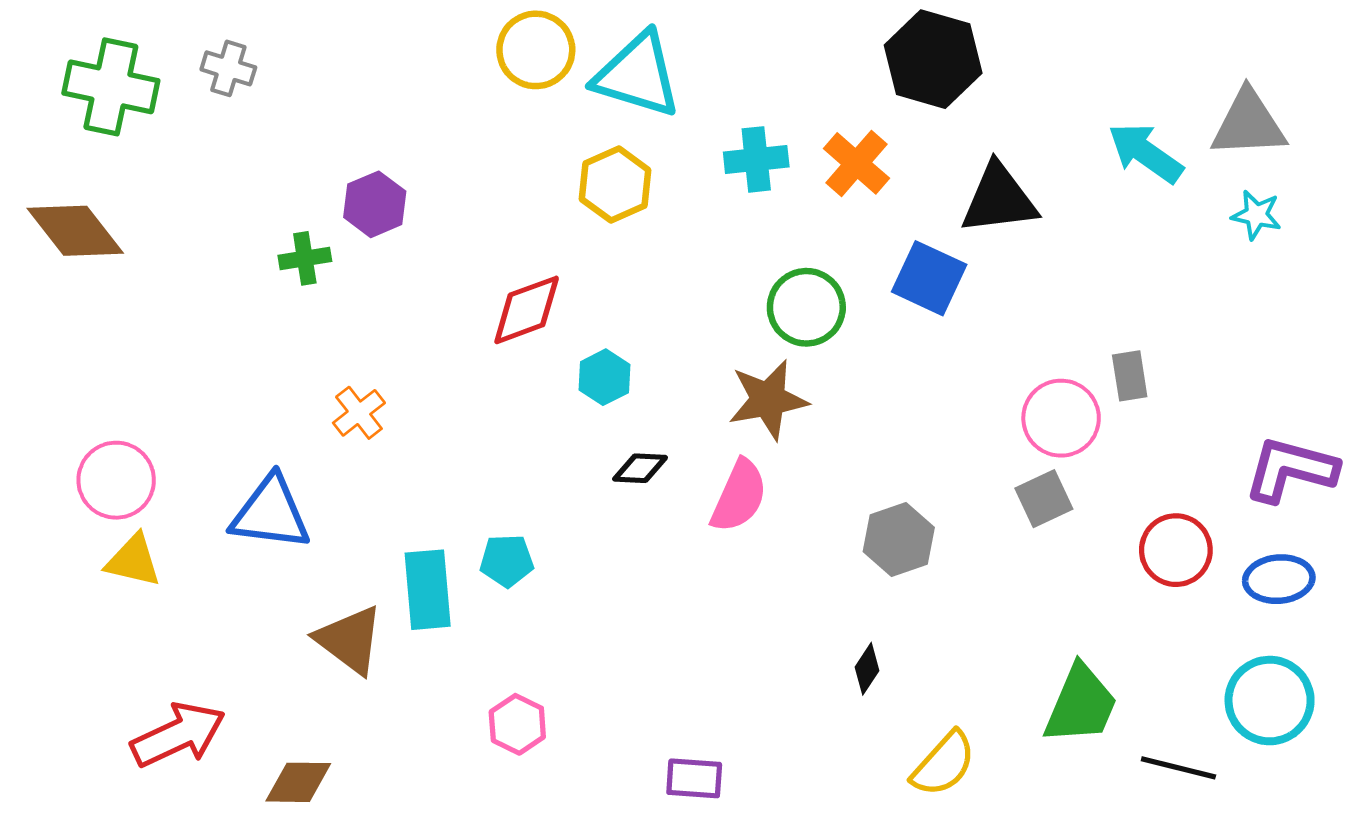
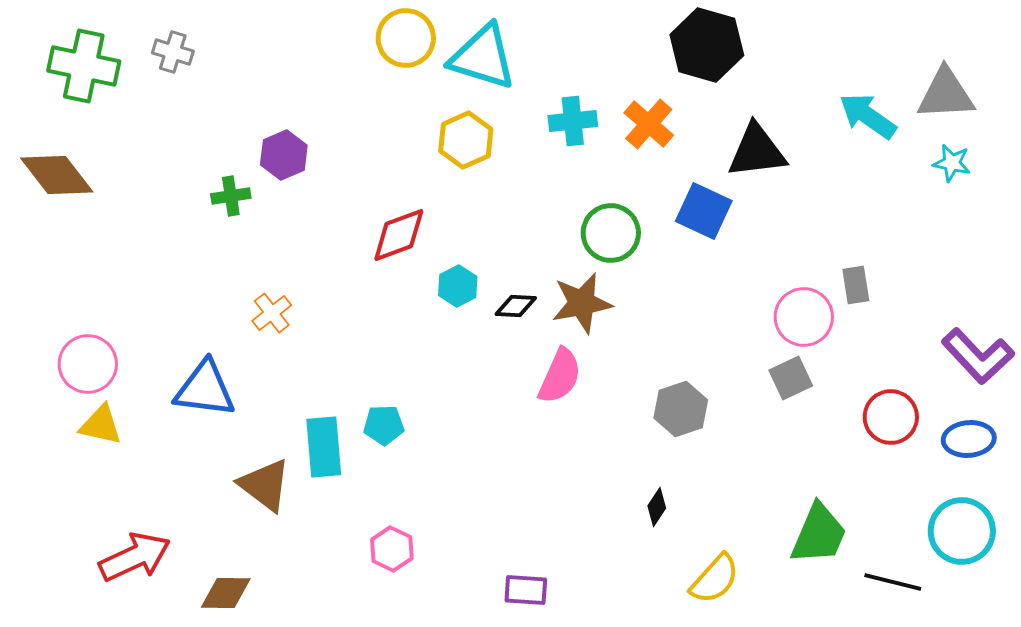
black diamond: (640, 468) -> (516, 306), moved
purple L-shape: (1291, 470) -> (978, 356), turned -148

